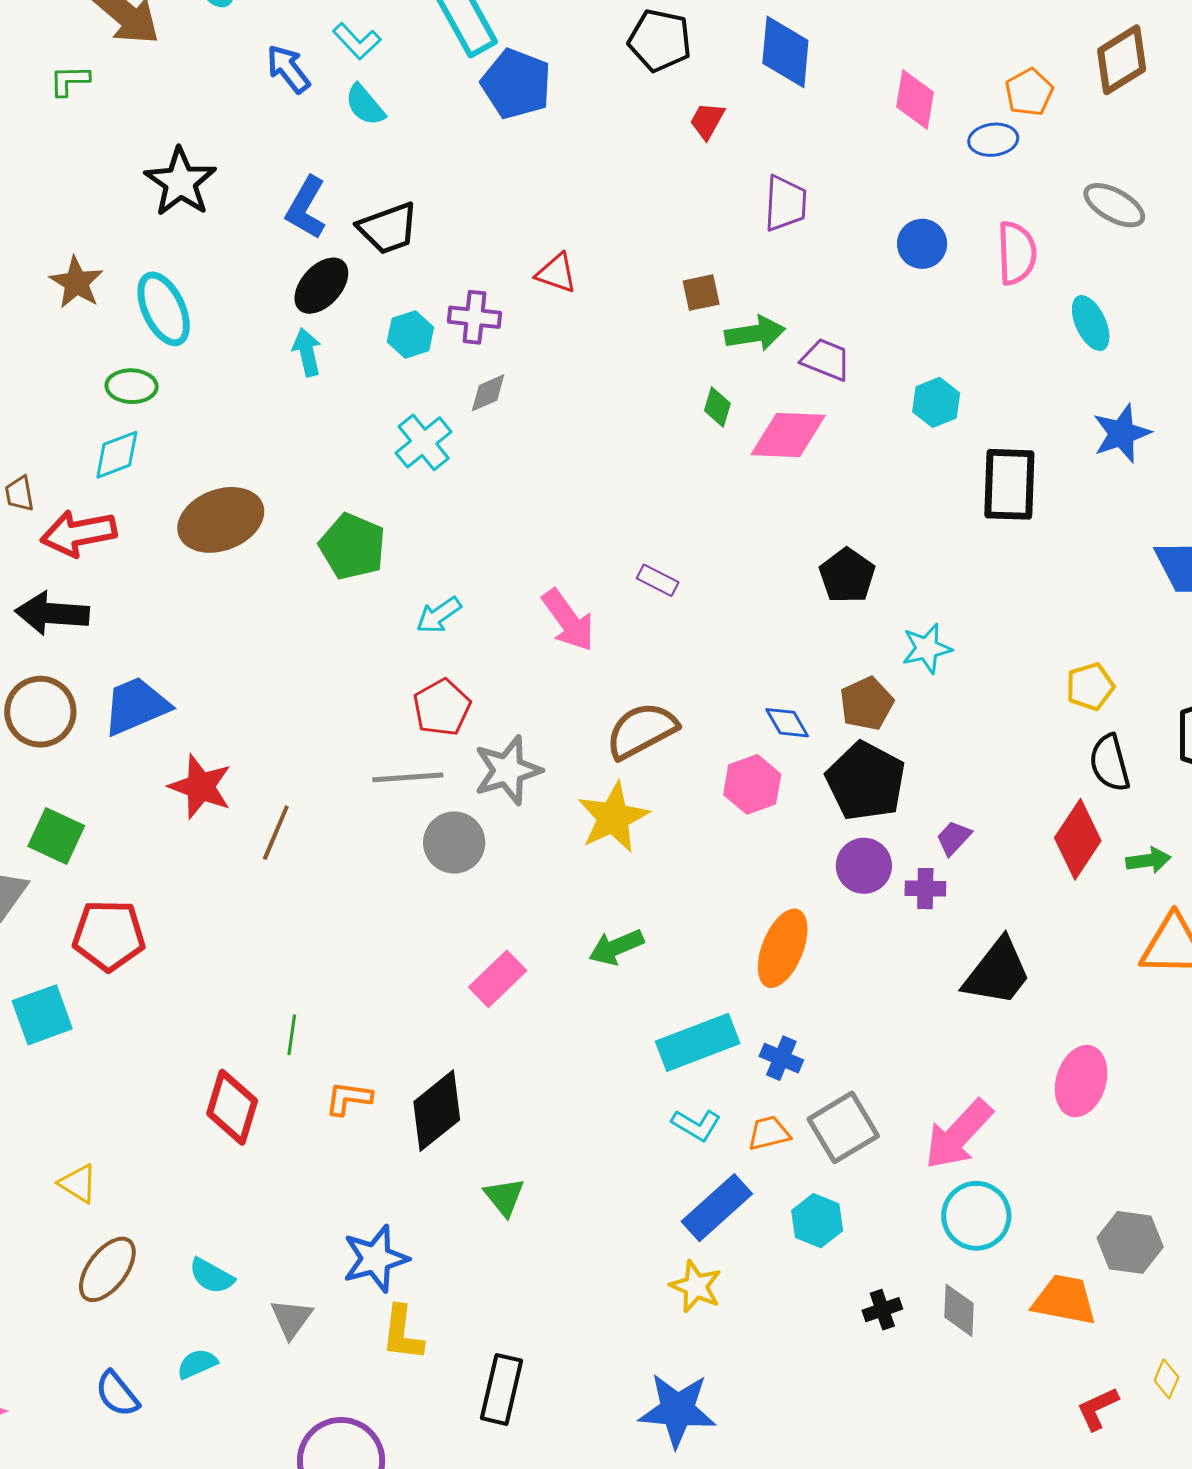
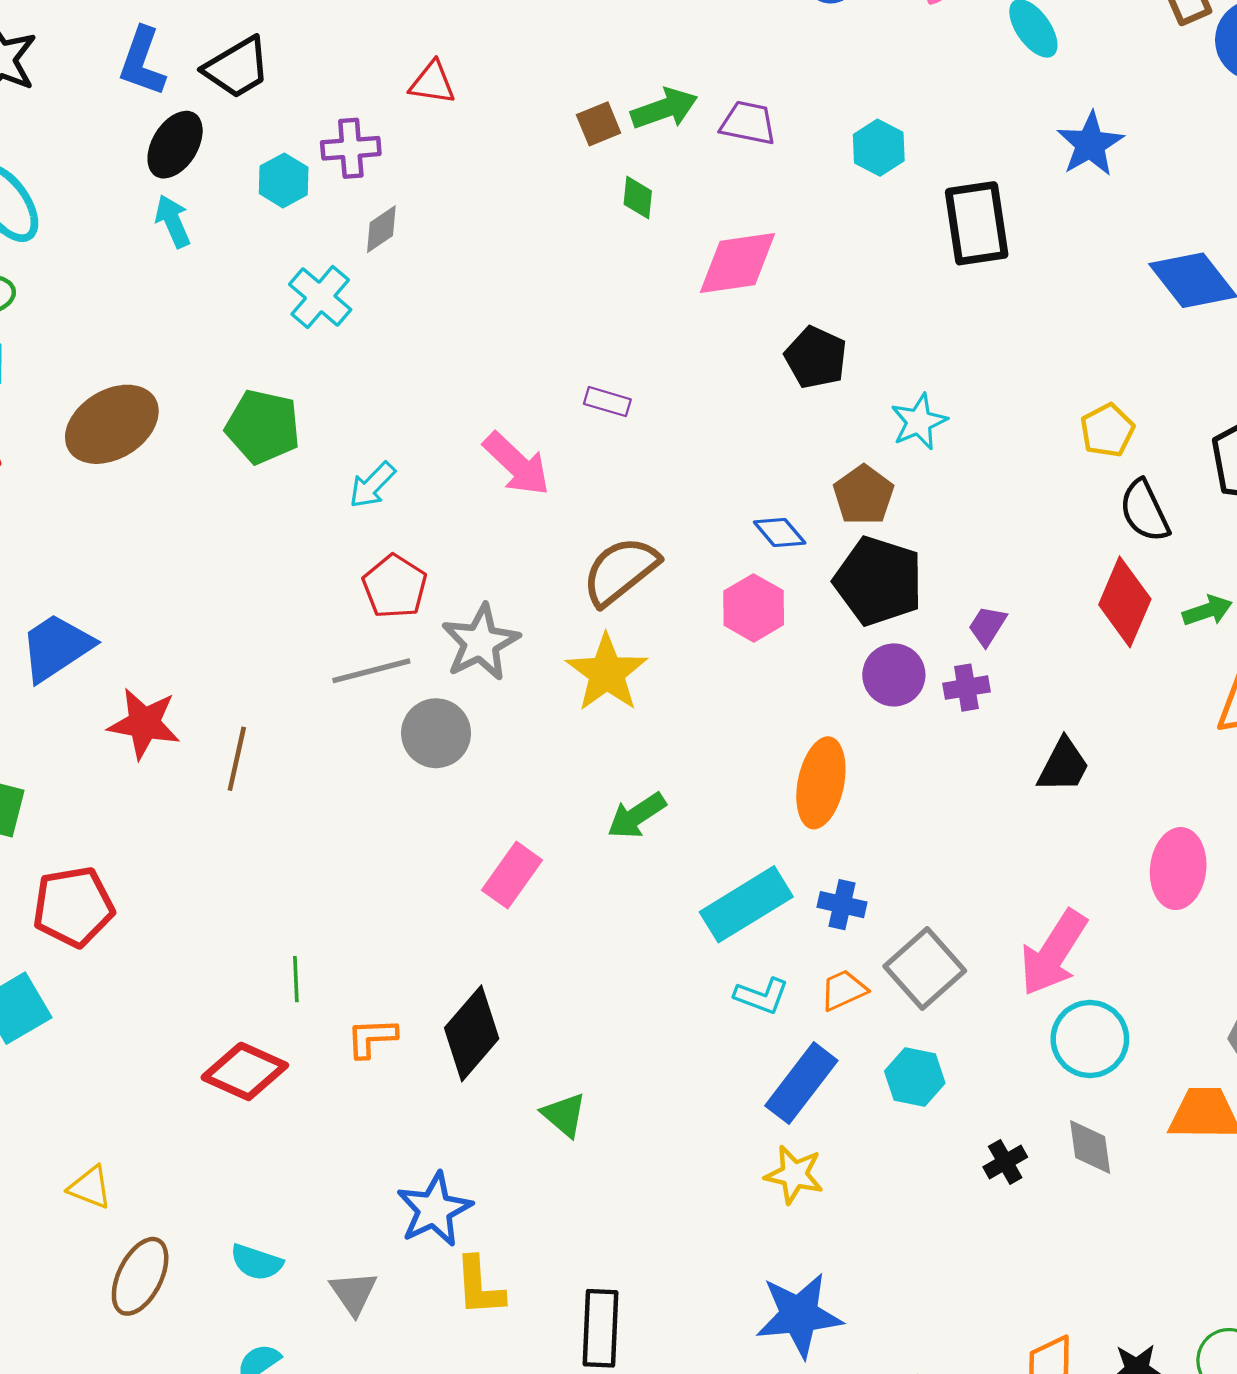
brown square: (701, 293) -> (599, 124), moved
pink diamond: (788, 435) -> (737, 263), moved
black trapezoid: (997, 972) -> (1063, 765), size x0.7
red diamond: (232, 1107) -> (245, 1071), turned -72

